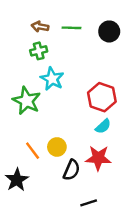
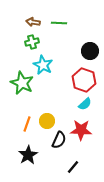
black circle: (109, 31) -> (90, 51), moved
orange line: (33, 151) -> (27, 124), turned 56
black star: (17, 180) -> (28, 155), moved
black line: (89, 203) -> (73, 167), turned -32

